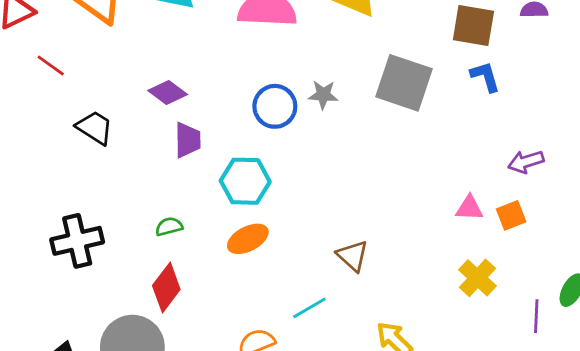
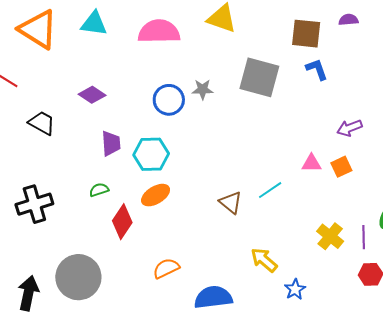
purple trapezoid: (188, 140) -> (111, 143), moved
yellow cross: (477, 278) -> (330, 236), moved
red diamond: (166, 288) -> (122, 222), moved
cyan line: (309, 308) -> (270, 190), moved

